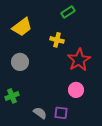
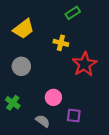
pink circle: (76, 90) -> (53, 97), moved
green cross: (12, 96) -> (13, 103), turned -32
purple square: (61, 113) -> (74, 116), moved

